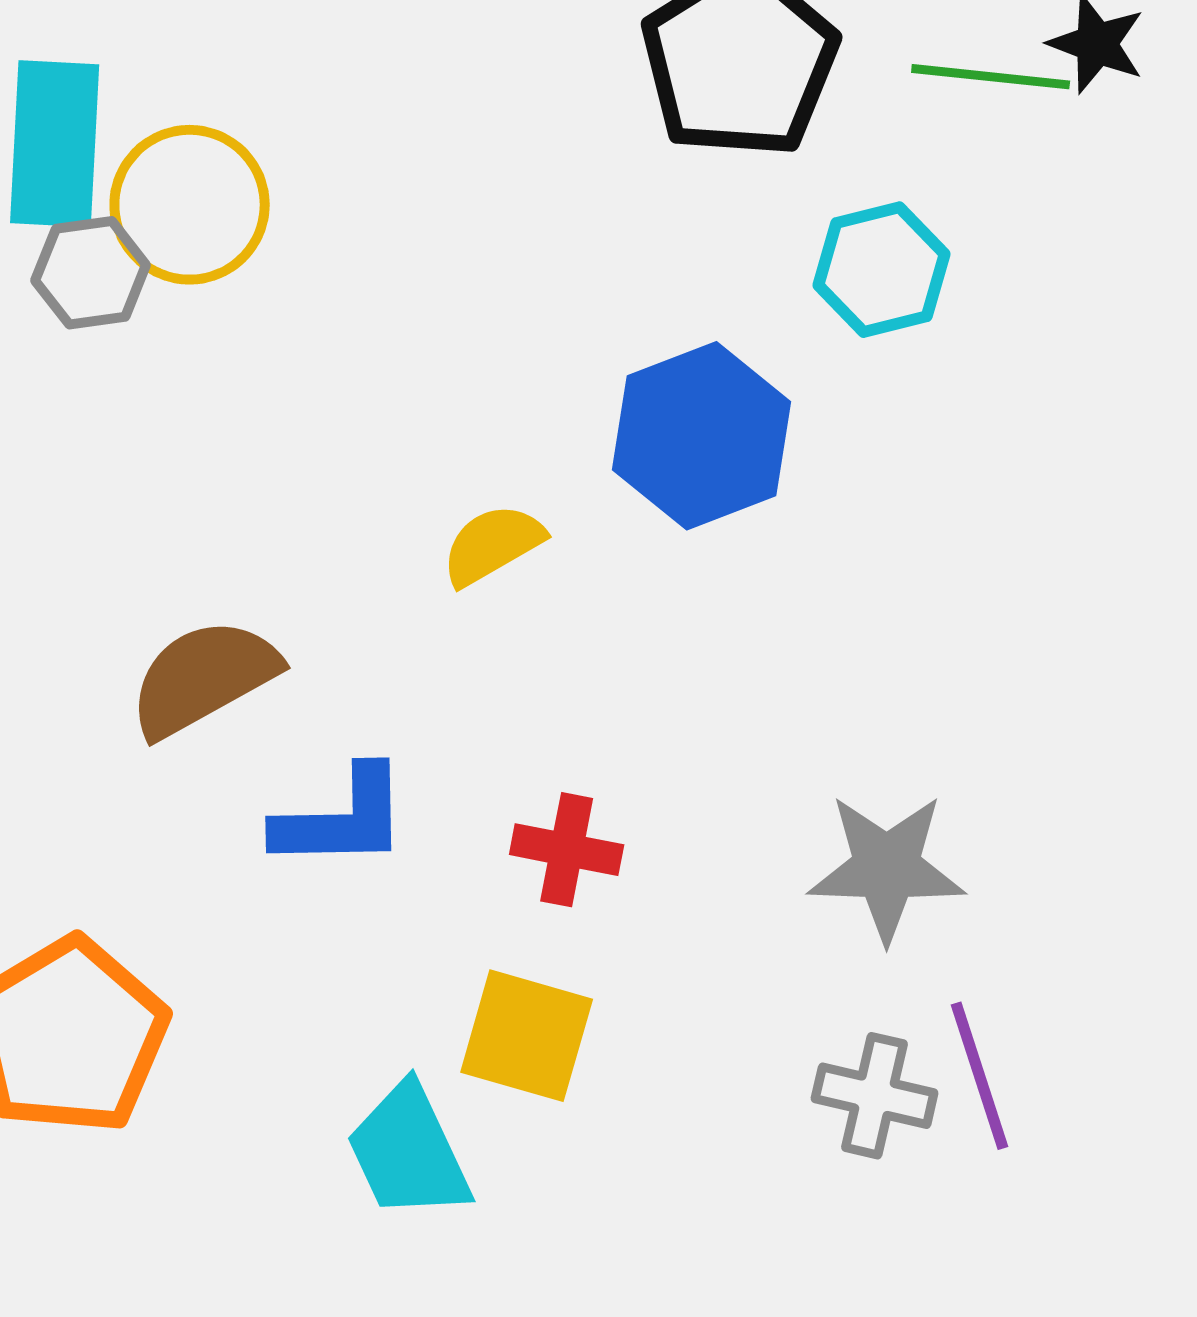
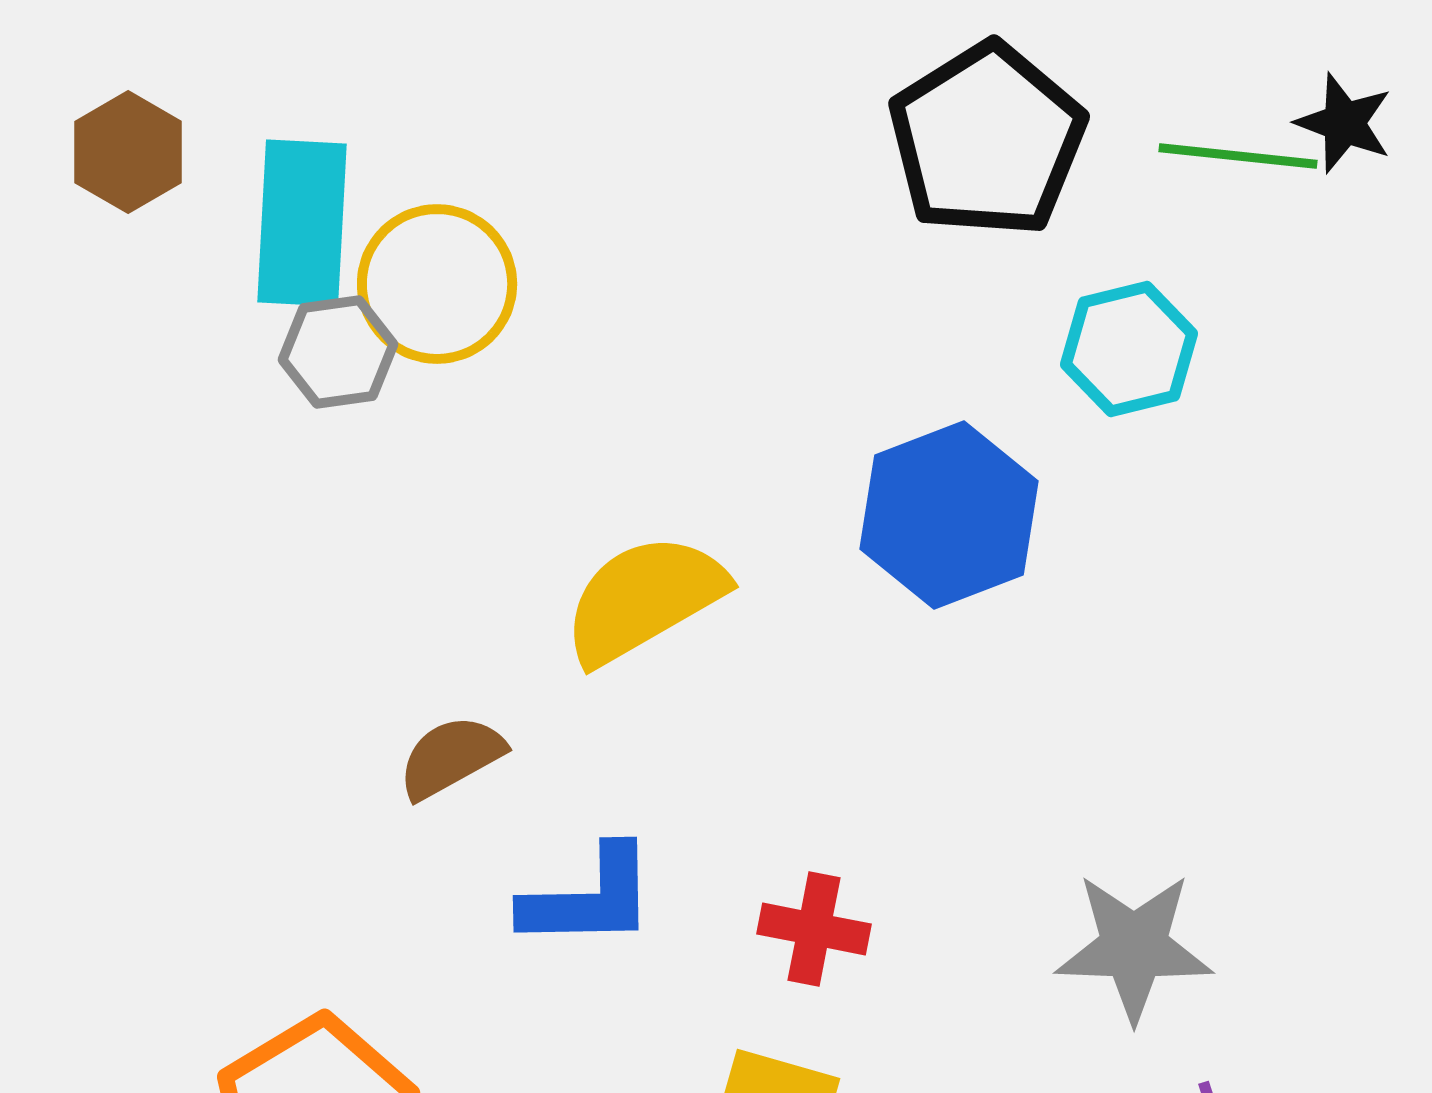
yellow semicircle: (493, 545) -> (644, 599), moved, size x1.6
brown semicircle: (204, 678) -> (451, 757), size x0.7

